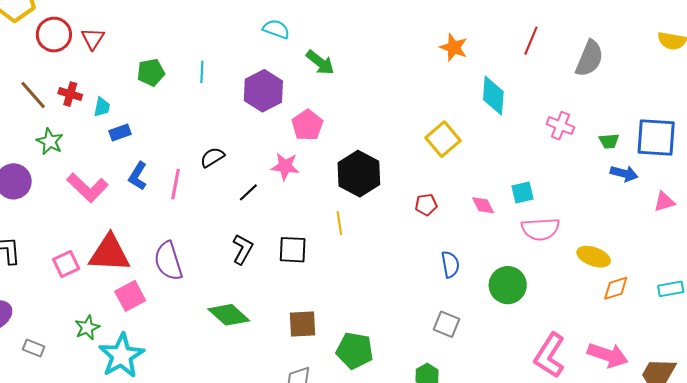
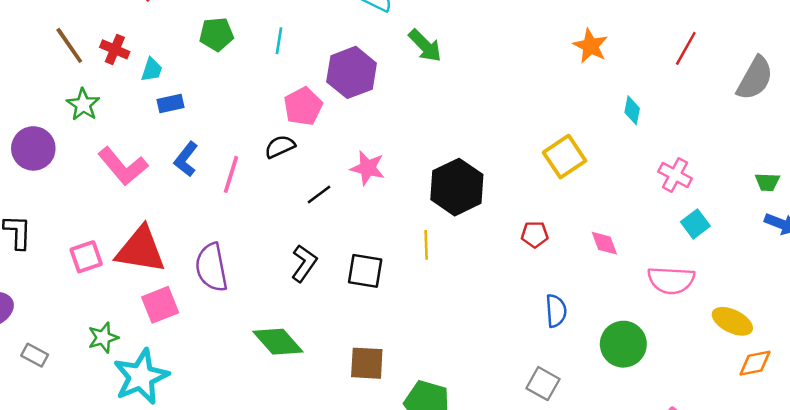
cyan diamond: (493, 96) -> (632, 110), size x0.6
pink pentagon: (307, 125) -> (303, 106), moved
pink cross: (560, 126) -> (675, 175), moved
cyan square: (522, 192) -> (695, 224), moved, turned -30

